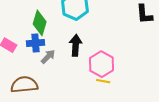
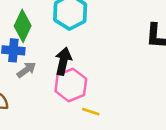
pink hexagon: (101, 64) -> (71, 85), moved

